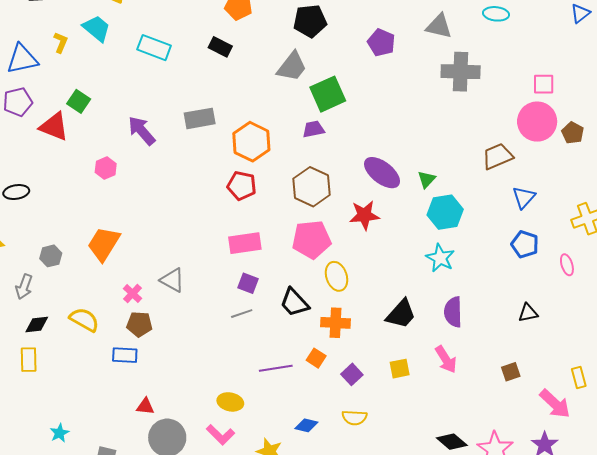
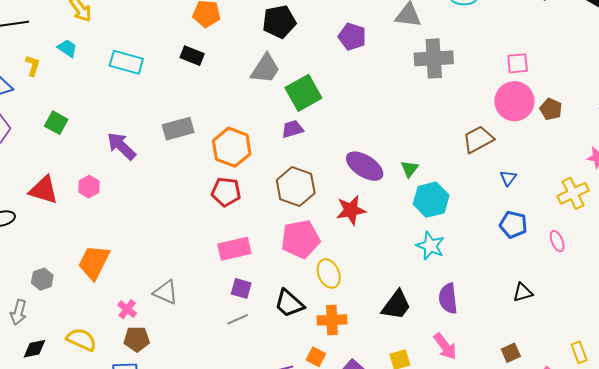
cyan trapezoid: (97, 28) -> (67, 48), size x0.7
red triangle: (54, 127) -> (44, 190), moved
blue triangle: (524, 197) -> (508, 178), size x0.7

